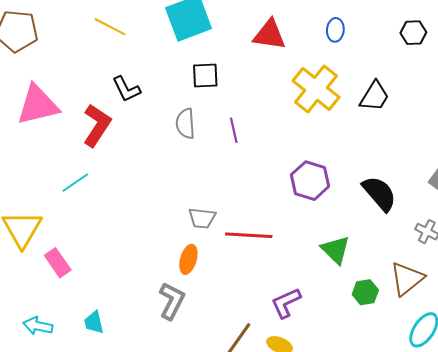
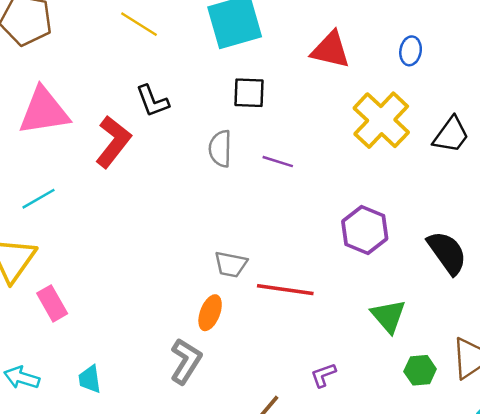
purple line: (234, 130) -> (278, 162), turned -65
cyan line: (75, 183) -> (38, 199), moved
purple L-shape: (286, 303) -> (323, 375), size x0.7

